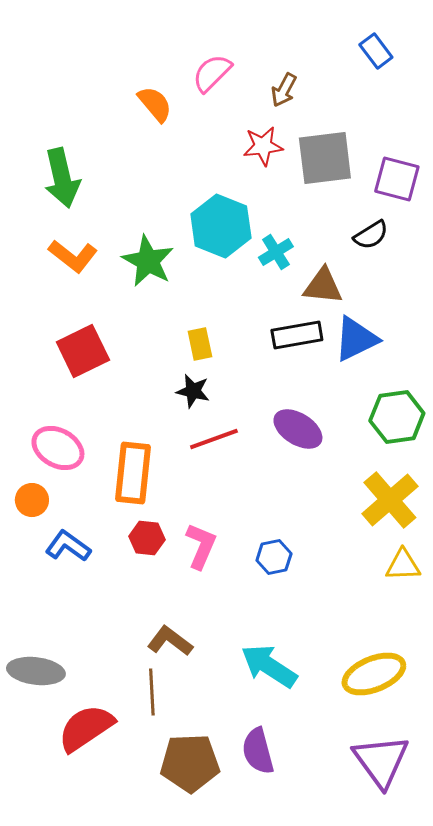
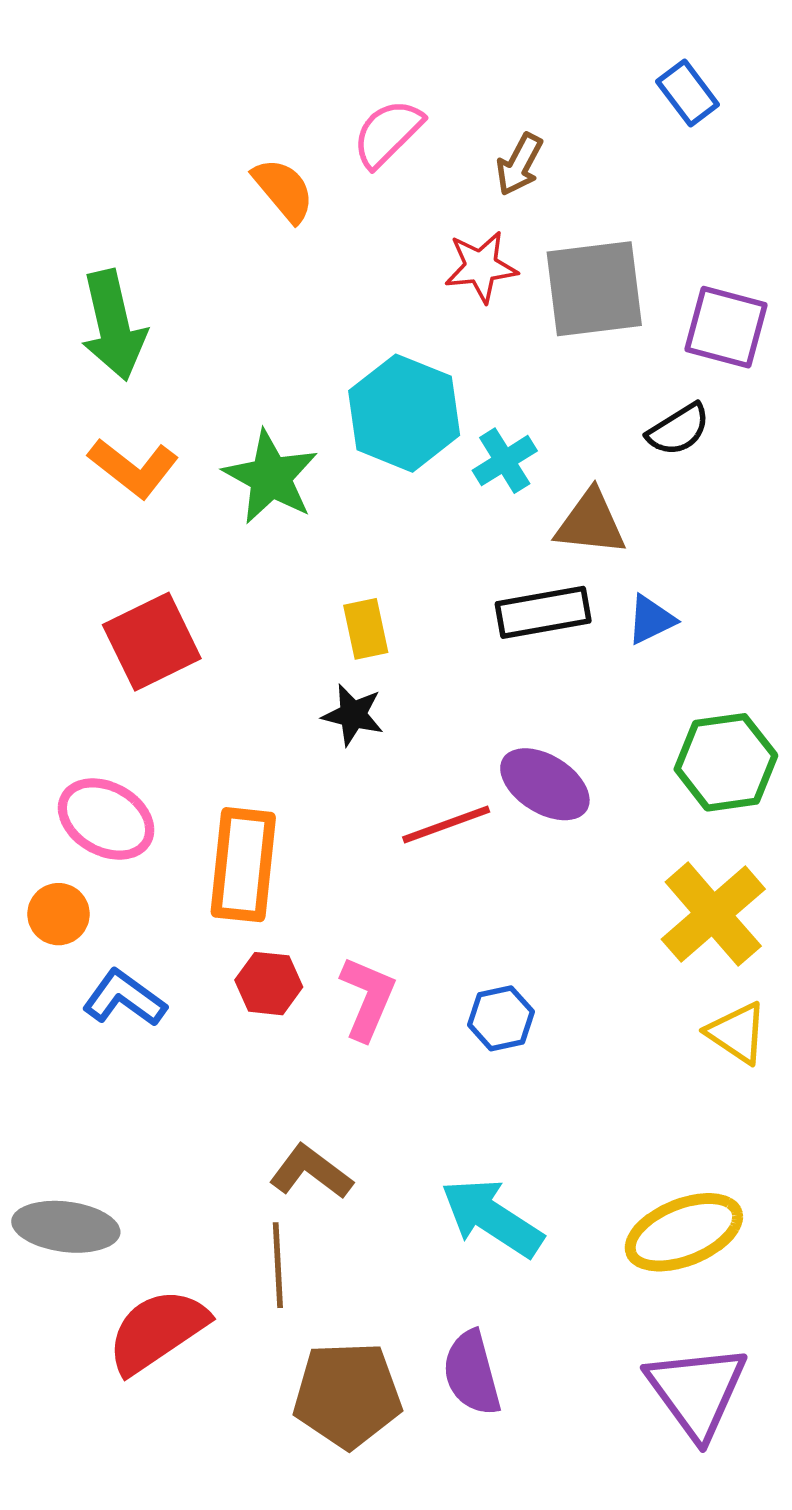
blue triangle: (356, 339) -> (651, 620), size x0.6
red line: (214, 439) -> (446, 824), moved
yellow triangle: (403, 565) -> (737, 1033), turned 36

